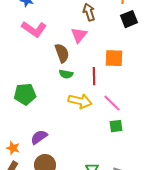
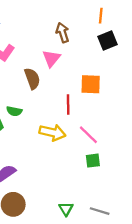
green semicircle: (66, 74) -> (14, 111), moved

